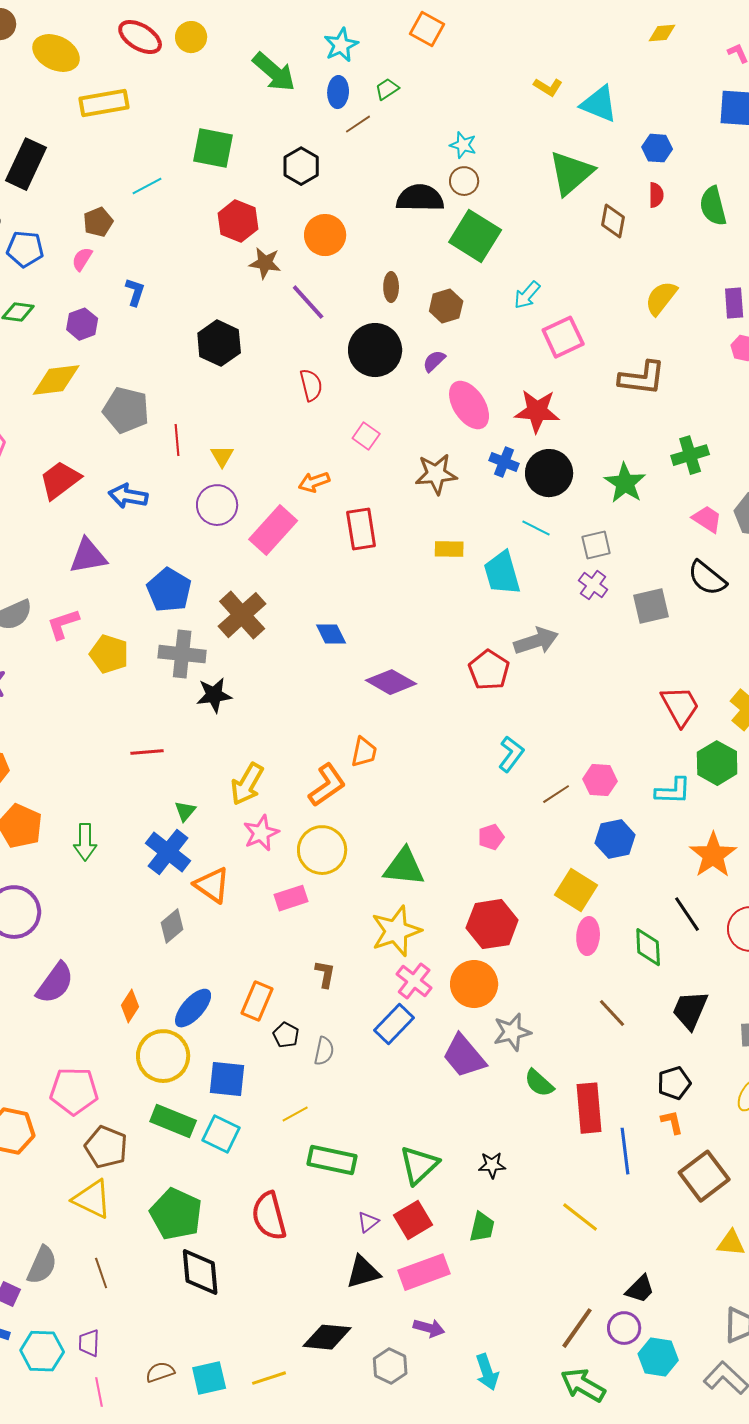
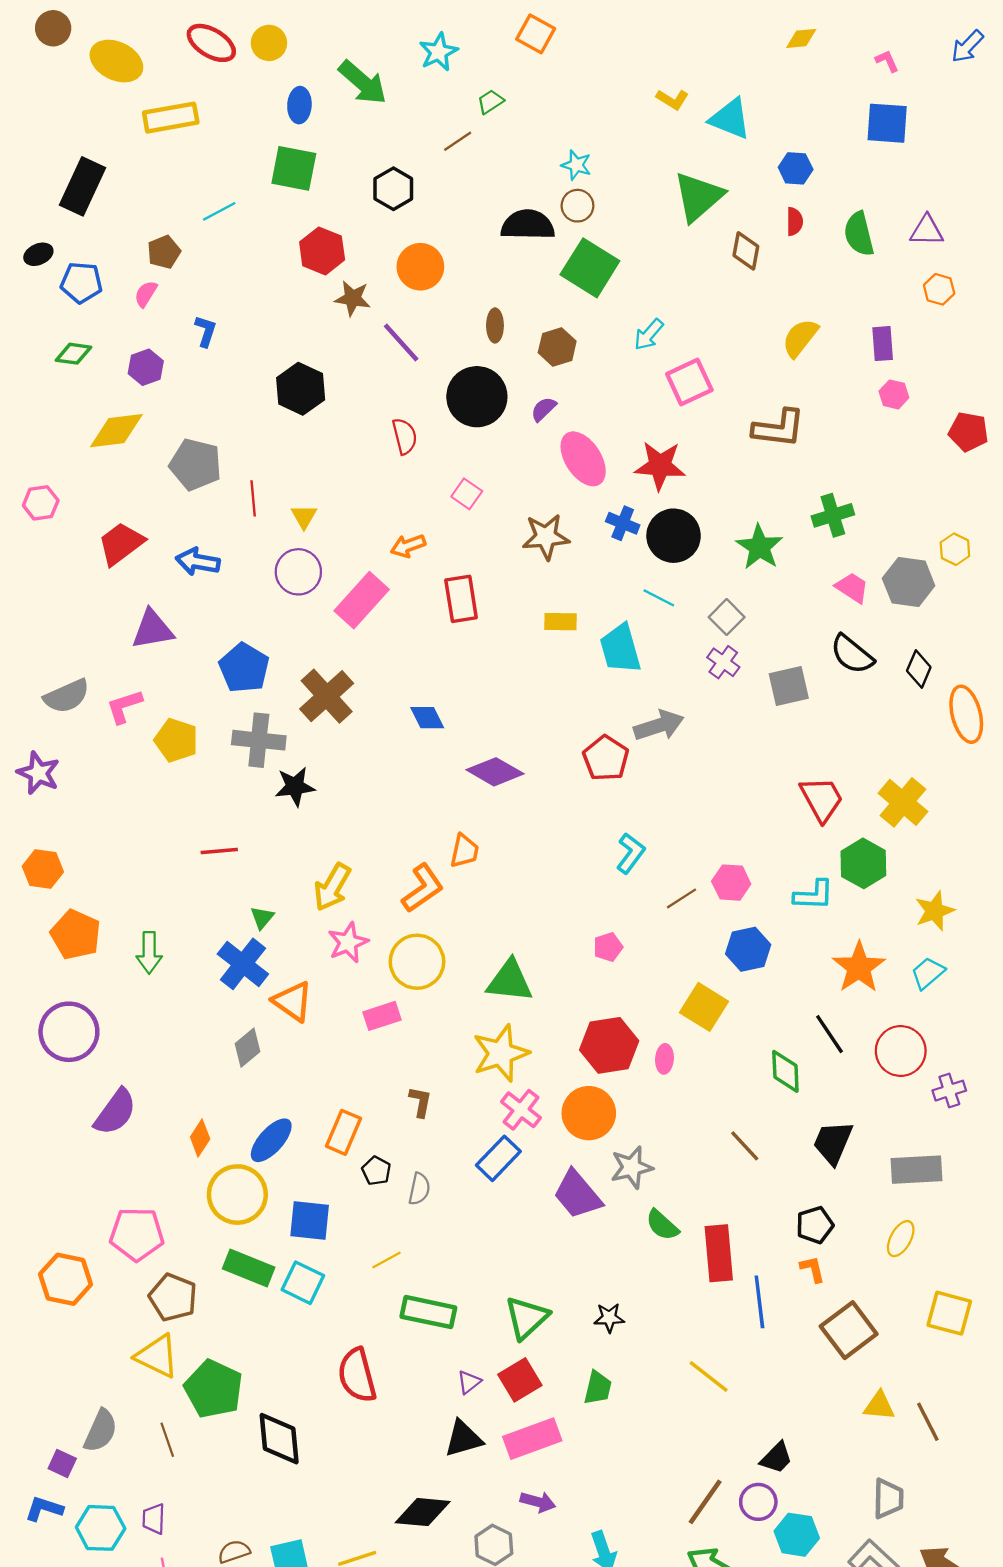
blue ellipse: (338, 92) -> (299, 105), moved
gray square: (596, 545) -> (727, 617), turned -32
pink ellipse: (588, 936) -> (664, 1059), moved, size x0.7
green pentagon: (176, 1214) -> (214, 1389), moved

